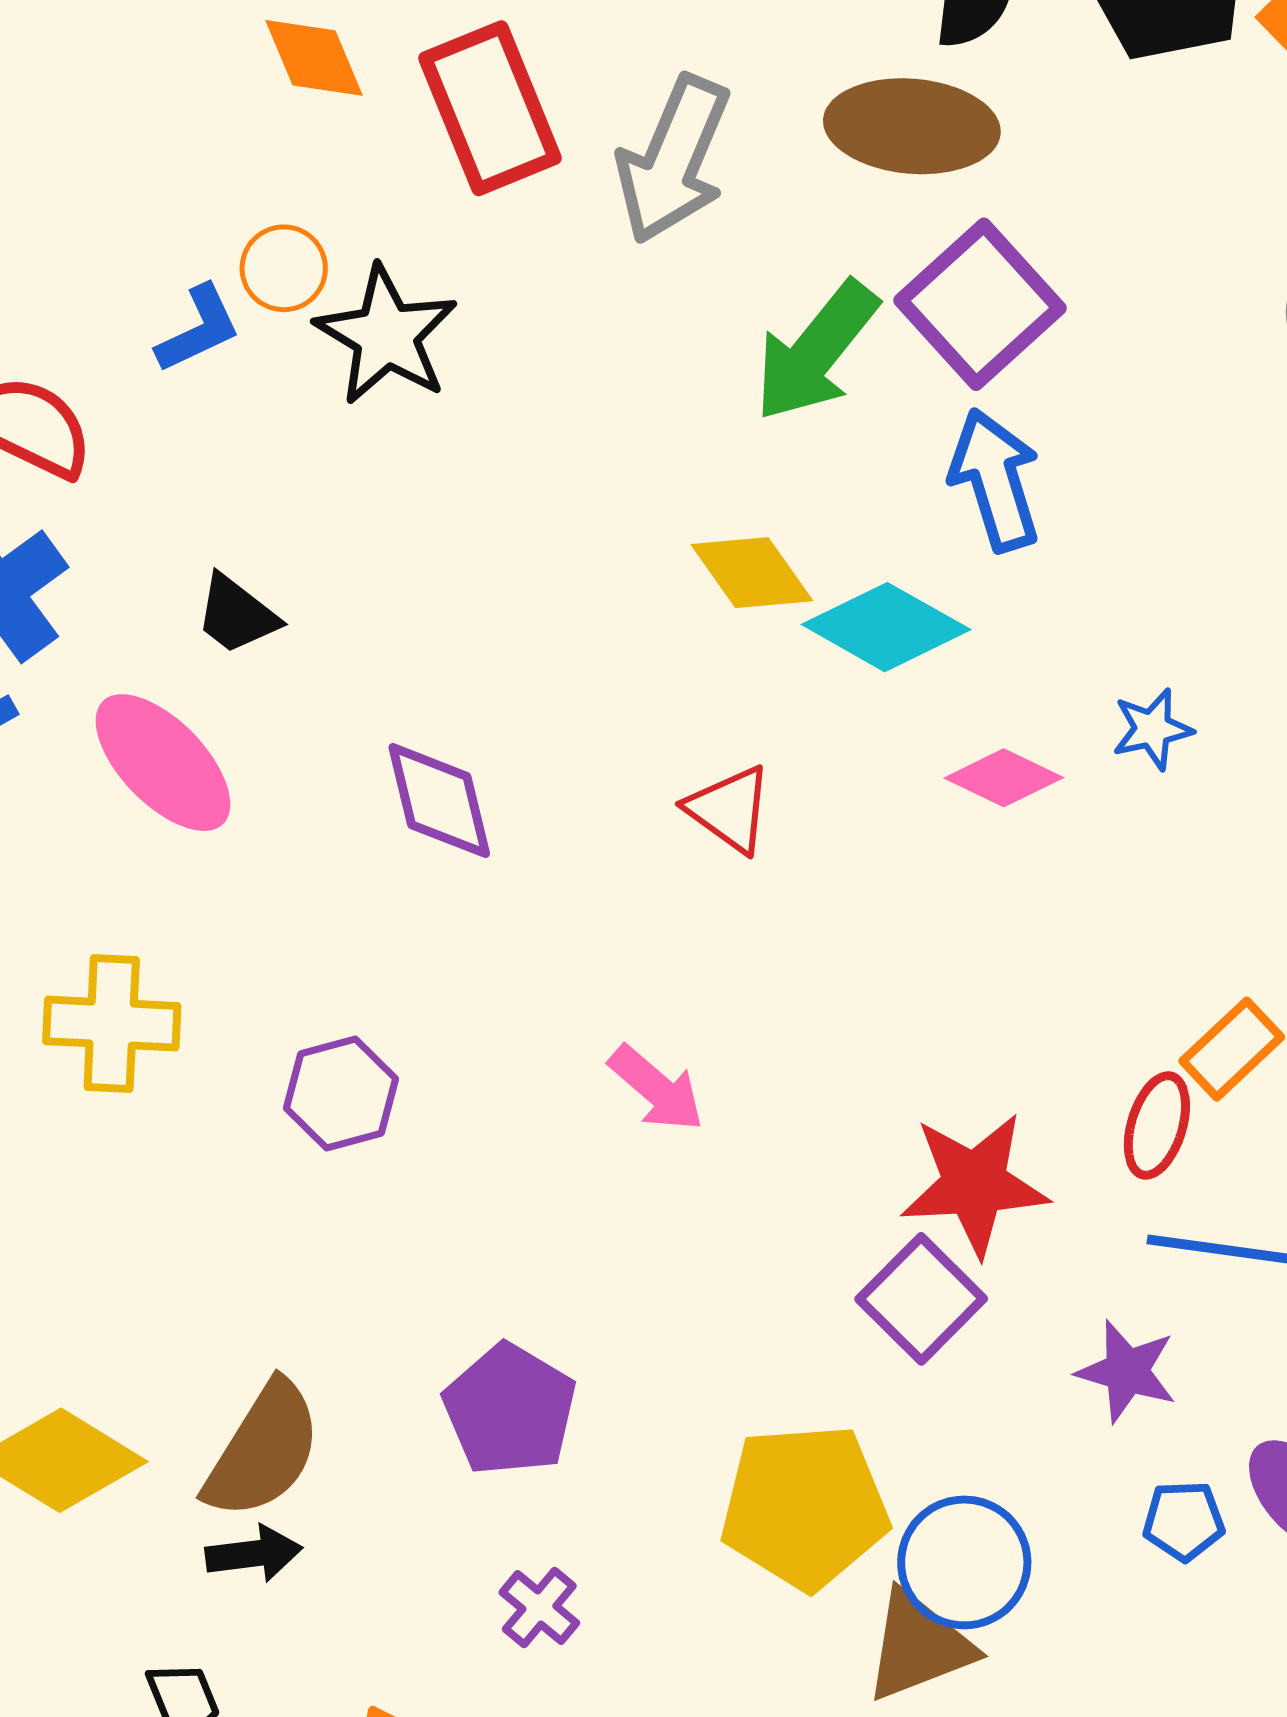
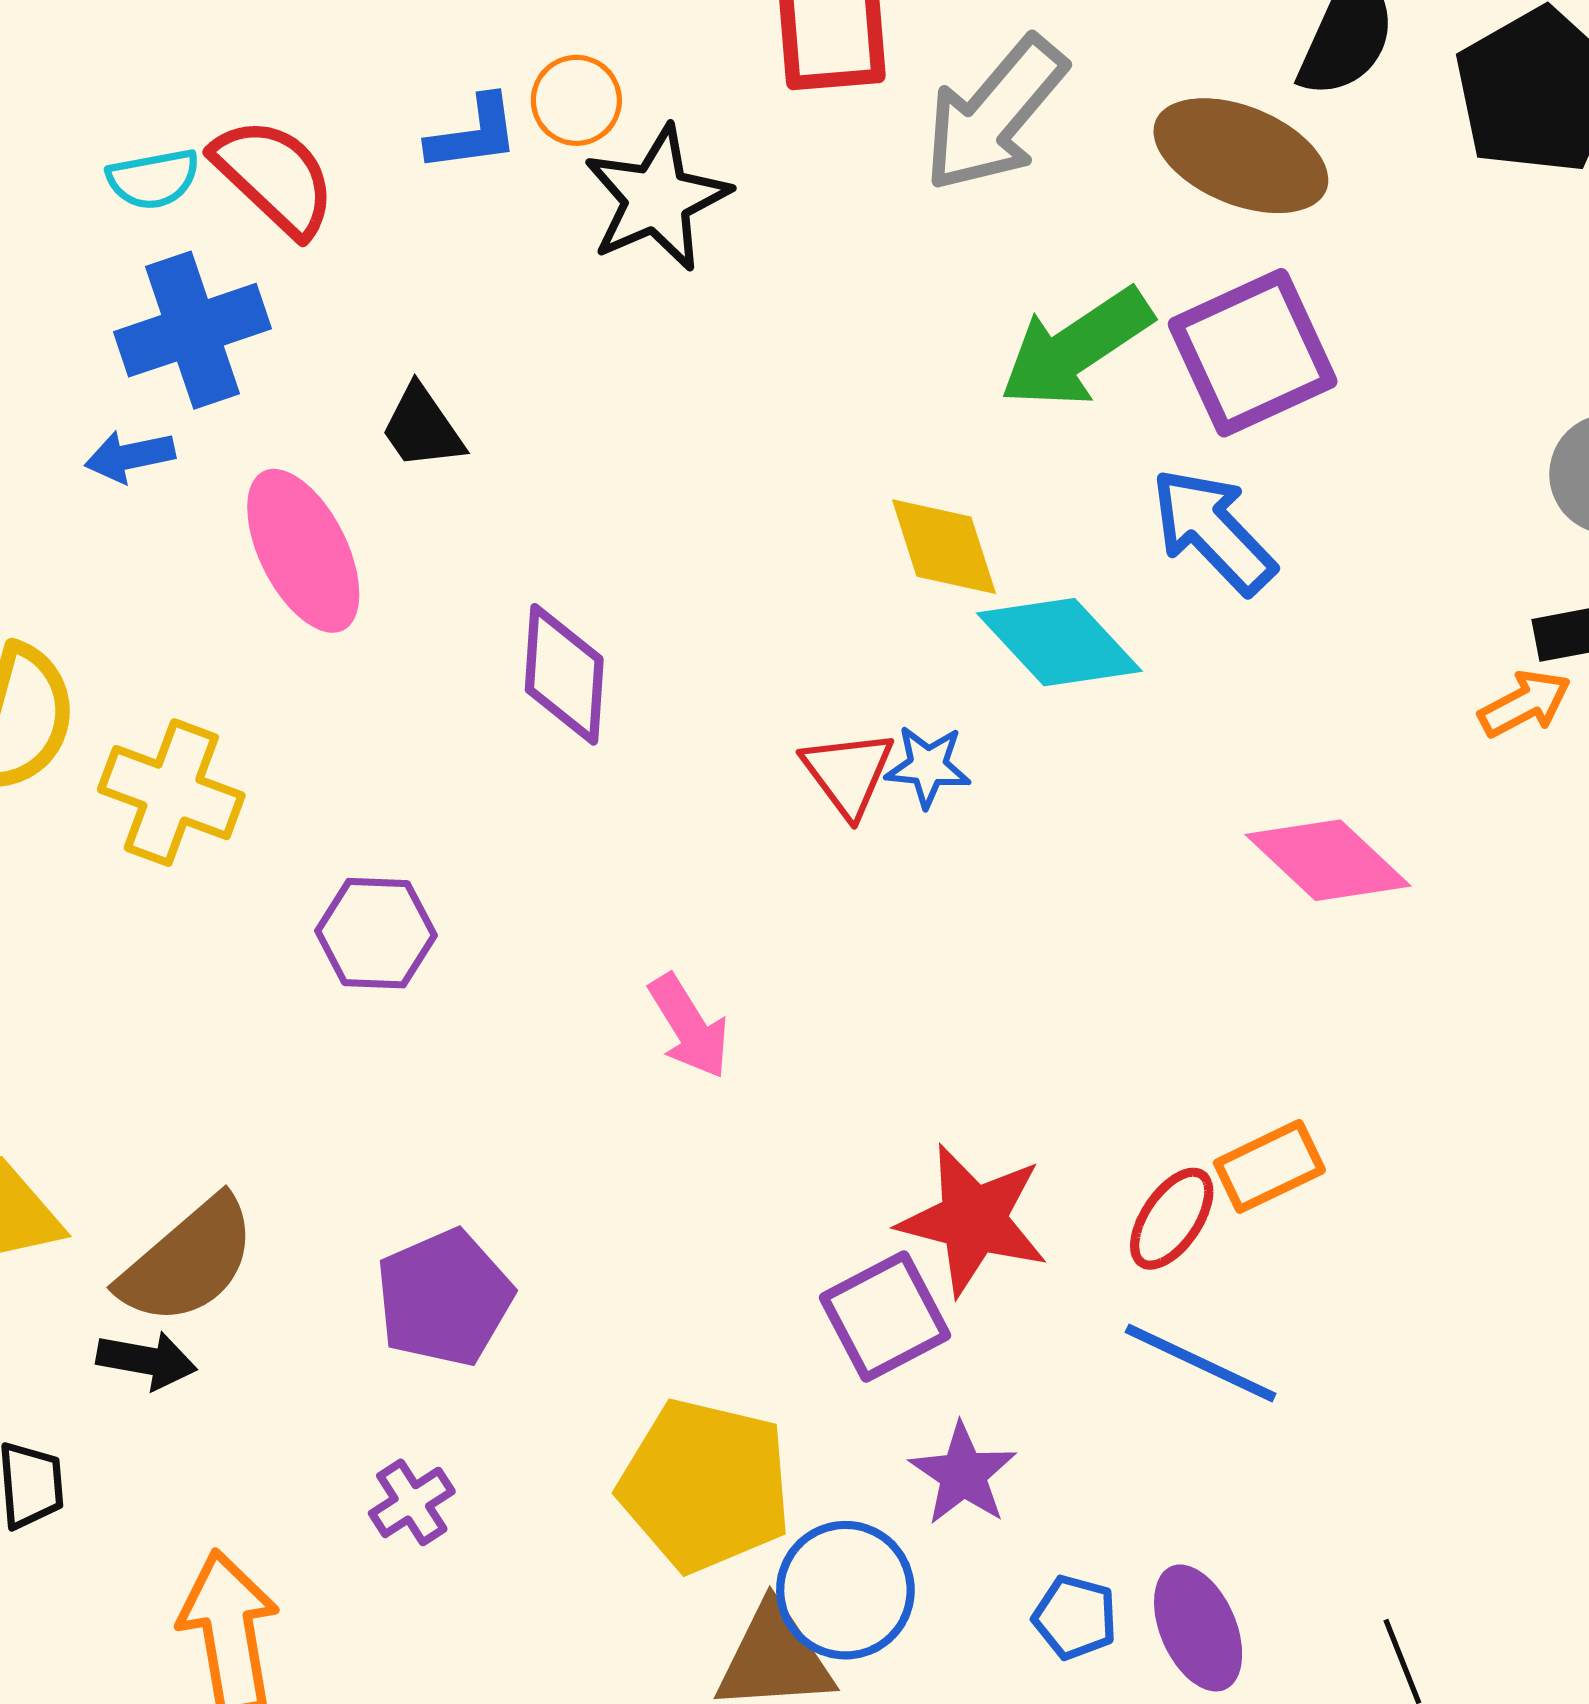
blue arrow: (995, 480) -> (1213, 531), turned -44
blue star: (1152, 729) -> (928, 766), moved
pink diamond: (1004, 778) -> (1328, 860), moved, size x1.4
purple star: (1127, 1371) -> (963, 1474), moved

